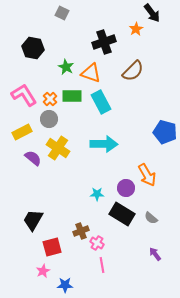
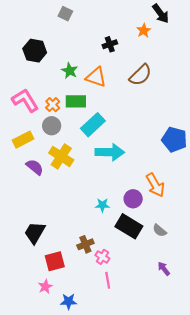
black cross: (104, 42) -> (110, 44), size x0.6
cyan rectangle: (101, 102) -> (93, 125), moved, turned 75

